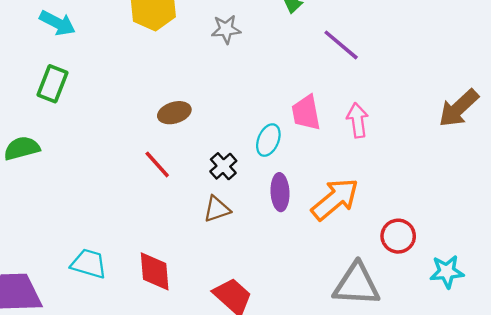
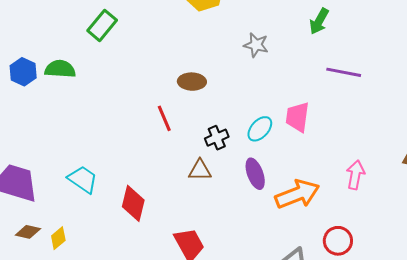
gray star: (226, 29) -> (256, 45), moved
purple line: (341, 45) -> (344, 72), turned -48
pink arrow: (357, 120) -> (355, 175), moved
purple ellipse: (280, 192) -> (255, 174), turned -36

